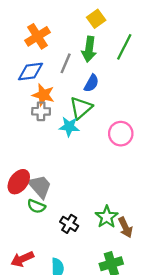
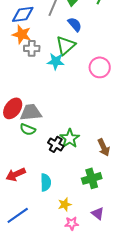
blue semicircle: (91, 83) -> (75, 24), turned -70
orange star: (43, 95) -> (22, 34), moved
gray trapezoid: (40, 186) -> (31, 112), turned -55
green star: (107, 217) -> (70, 138), moved

